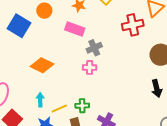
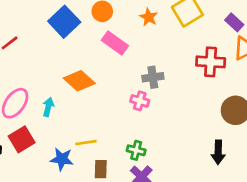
pink rectangle: (75, 29) -> (115, 43), moved
cyan arrow: (40, 100) -> (48, 107), moved
green cross: (82, 106) -> (136, 150), moved

